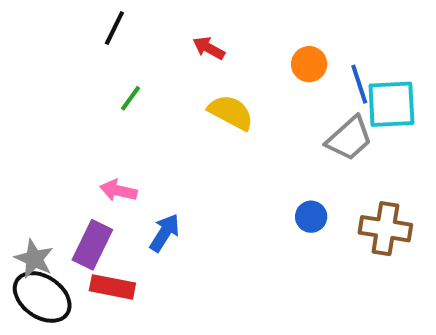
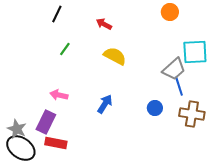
orange circle: (309, 64) -> (170, 12), moved
blue line: (359, 84) -> (179, 86), moved
blue arrow: (165, 233) -> (105, 104), moved

